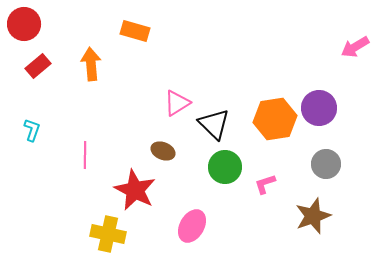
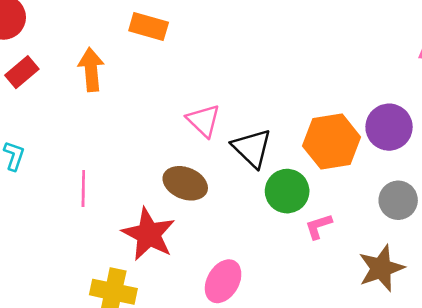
pink triangle: (177, 103) -> (203, 121), turned -44
brown ellipse: (163, 151) -> (185, 183), size x1.4
green circle: (225, 167) -> (287, 191), moved

